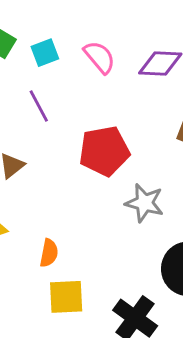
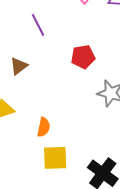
red pentagon: (104, 151) -> (83, 57), size x0.7

